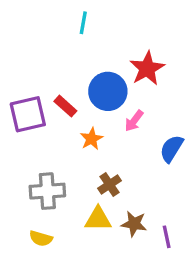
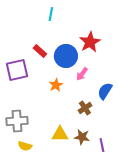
red rectangle: (65, 106) -> (40, 51), moved
brown cross: (109, 185) -> (85, 108), moved
gray cross: (47, 191) -> (17, 121), moved

